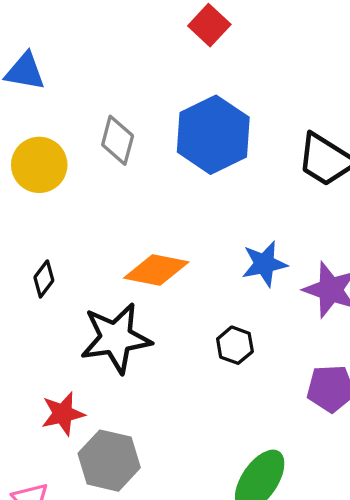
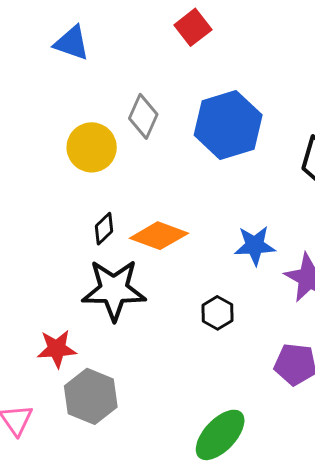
red square: (209, 25) -> (193, 27), moved
yellow circle: (39, 165) -> (92, 147), moved
black diamond: (44, 279) -> (104, 229), moved

